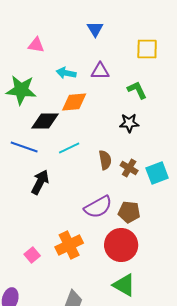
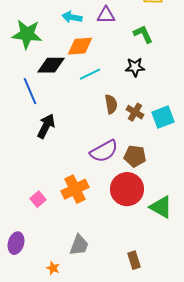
blue line: (24, 147) -> (30, 91), turned 48
cyan line: (69, 148) -> (90, 74), moved
green triangle: (124, 285) -> (161, 207), moved

